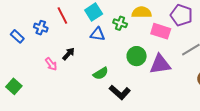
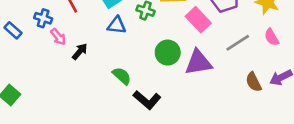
pink rectangle: (161, 31) -> (198, 20), turned 30
pink arrow: (51, 64) -> (58, 37), moved
green semicircle: (101, 73) -> (122, 76), turned -105

